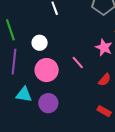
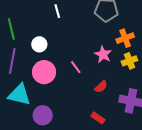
cyan triangle: (24, 95) -> (19, 95), size x1.4
purple circle: (48, 103) -> (43, 115), moved

